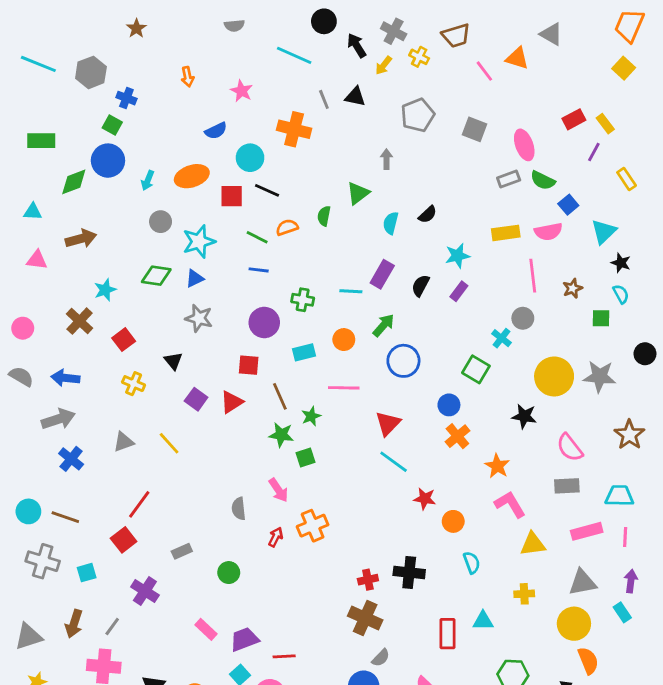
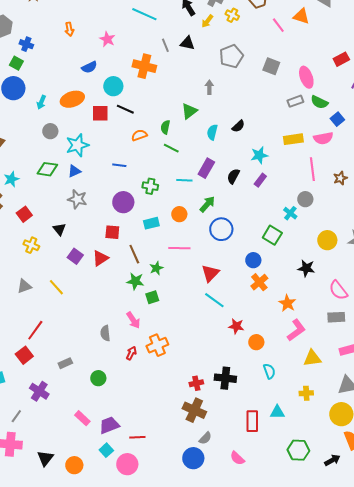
green line: (257, 237) -> (171, 148), moved
yellow circle: (554, 376) -> (327, 240), size x0.7
pink L-shape: (510, 504) -> (296, 330), turned 85

